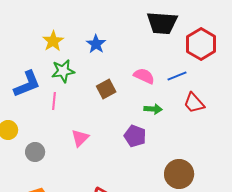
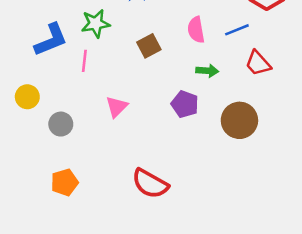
pink semicircle: (144, 76) -> (196, 30), turned -125
brown circle: (179, 174) -> (239, 120), moved

